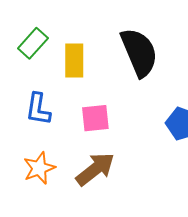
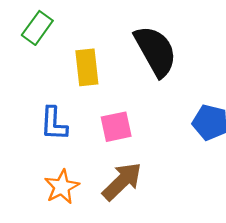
green rectangle: (33, 43) -> (37, 28), moved

